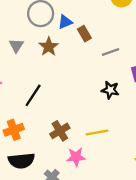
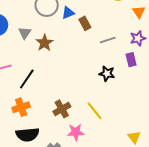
brown star: (49, 47) -> (44, 43), moved
black line: (33, 95) -> (27, 79), moved
yellow line: (97, 133) -> (95, 111), turned 60

